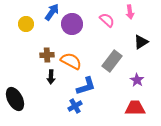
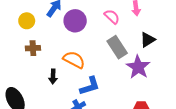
brown cross: (47, 55) -> (33, 48), moved
gray rectangle: (112, 61) -> (117, 47), moved, turned -70
purple star: (137, 80) -> (138, 67), moved, size x1.6

